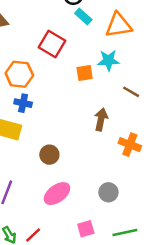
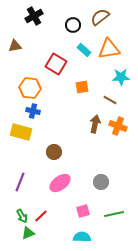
cyan rectangle: (83, 16) -> (84, 50), moved
cyan star: (108, 60) -> (121, 77), moved
brown line: (131, 92) -> (110, 100), moved
orange cross: (130, 145) -> (118, 126), moved

